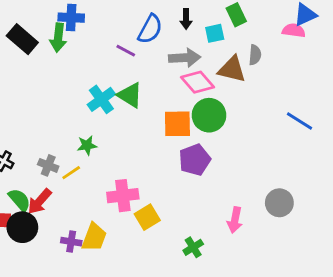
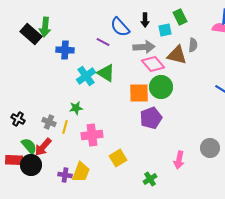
blue cross: (71, 18) -> (65, 50), moved
blue semicircle: (150, 29) -> (120, 27), turned 110
green arrow: (58, 38) -> (45, 27), moved
yellow line: (71, 173) -> (65, 127), turned -40
pink cross: (123, 196) -> (92, 135), moved

